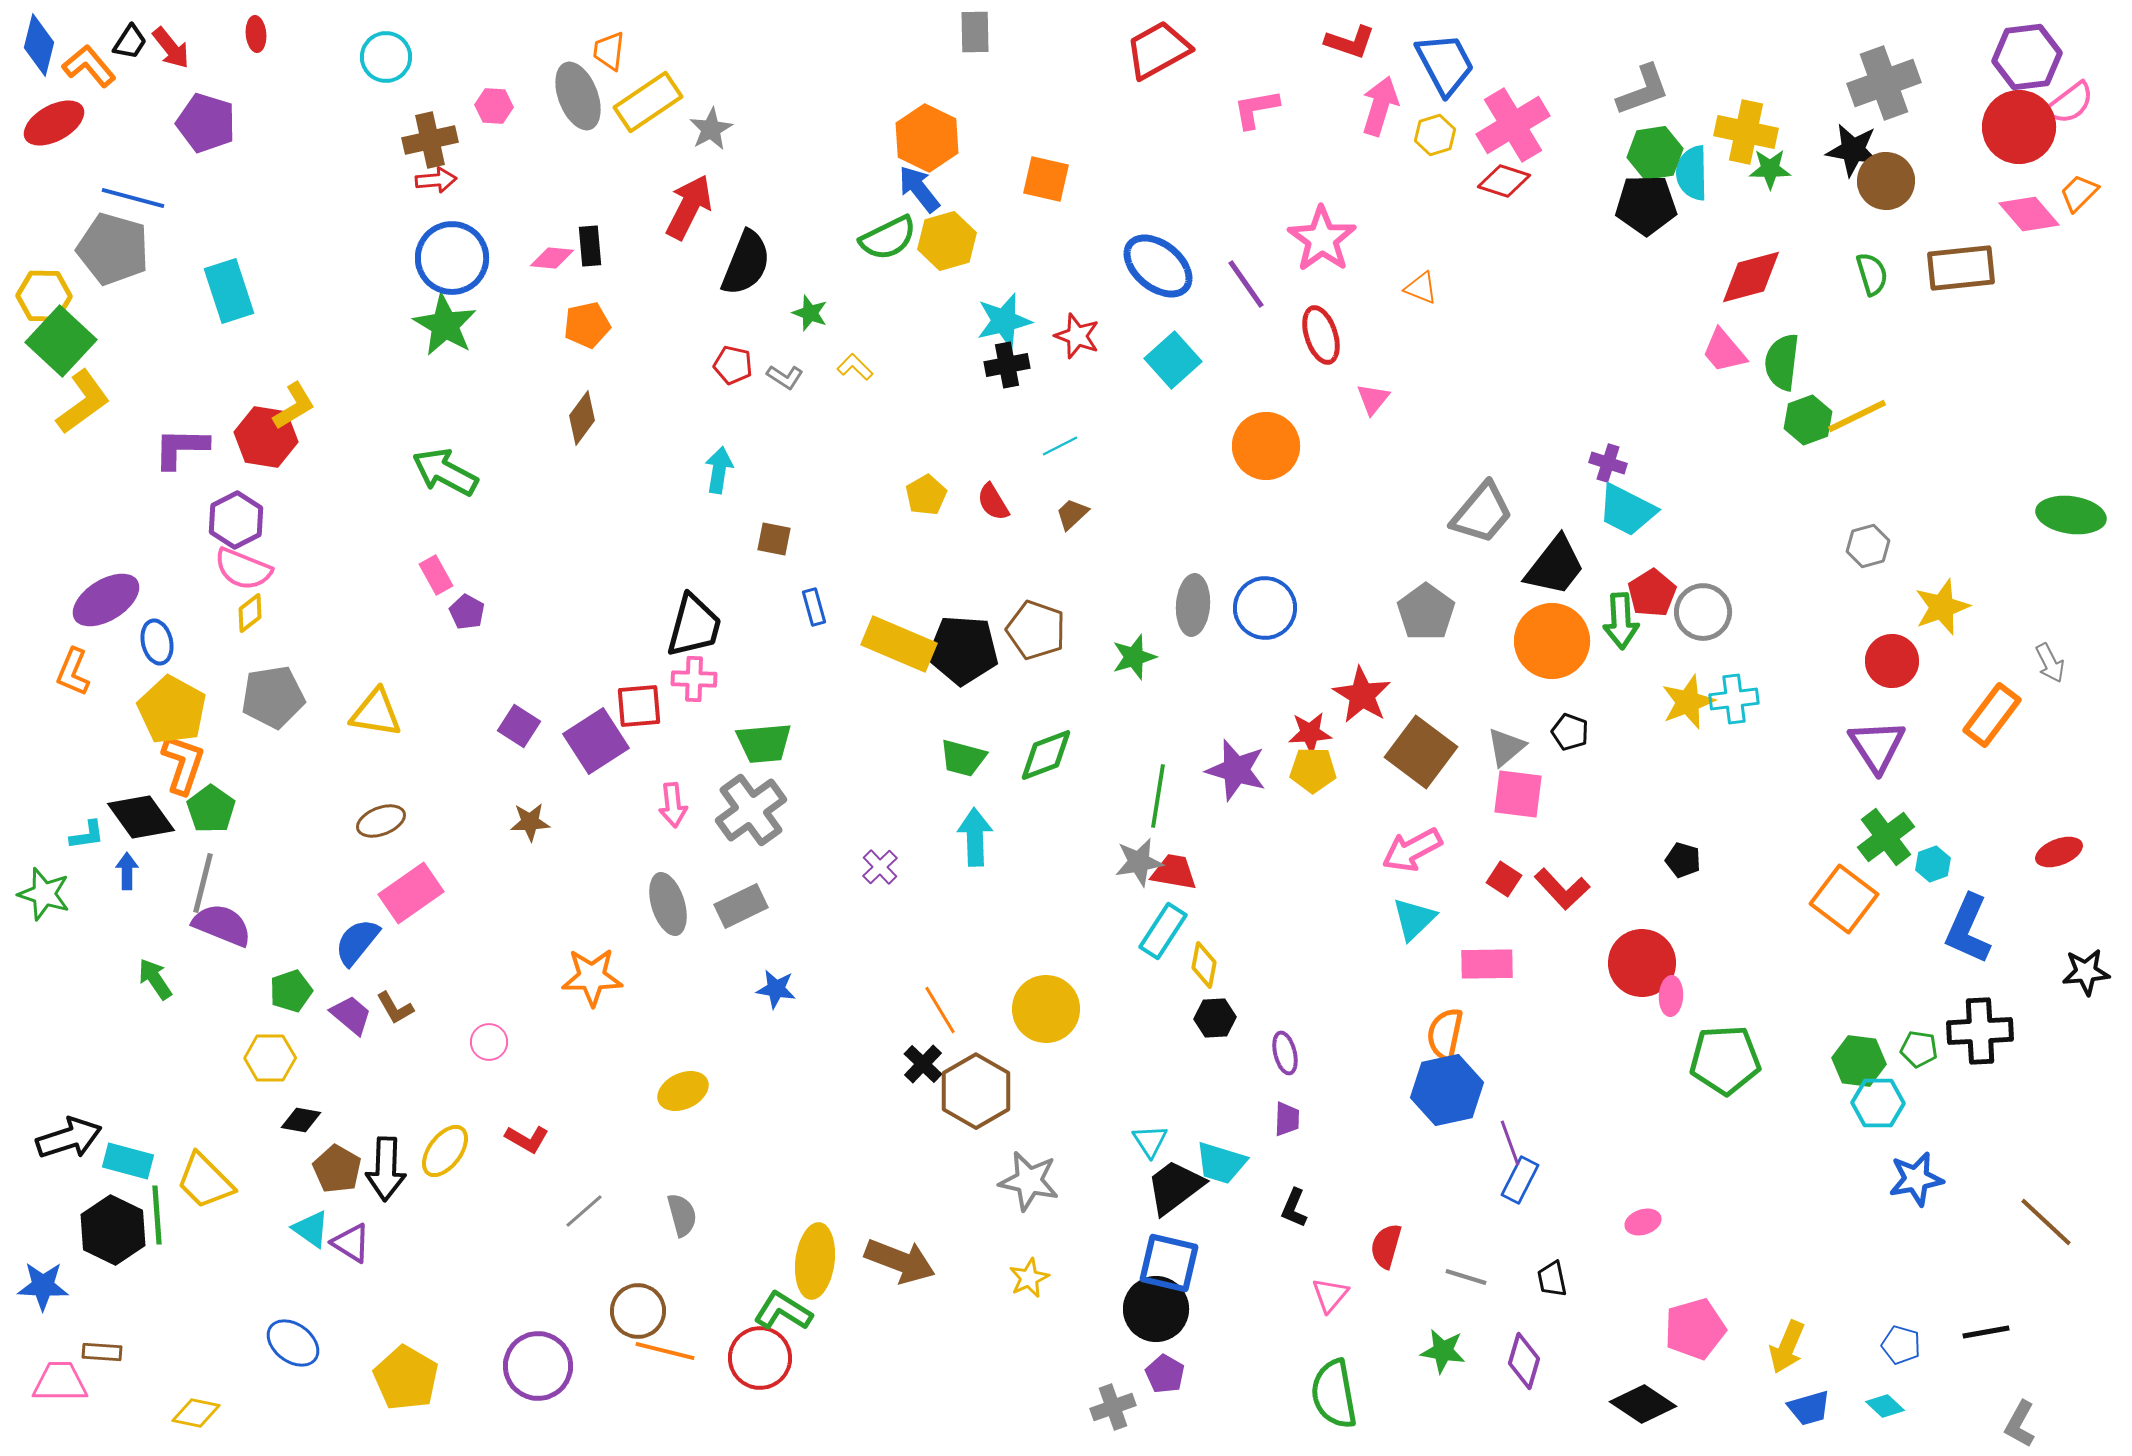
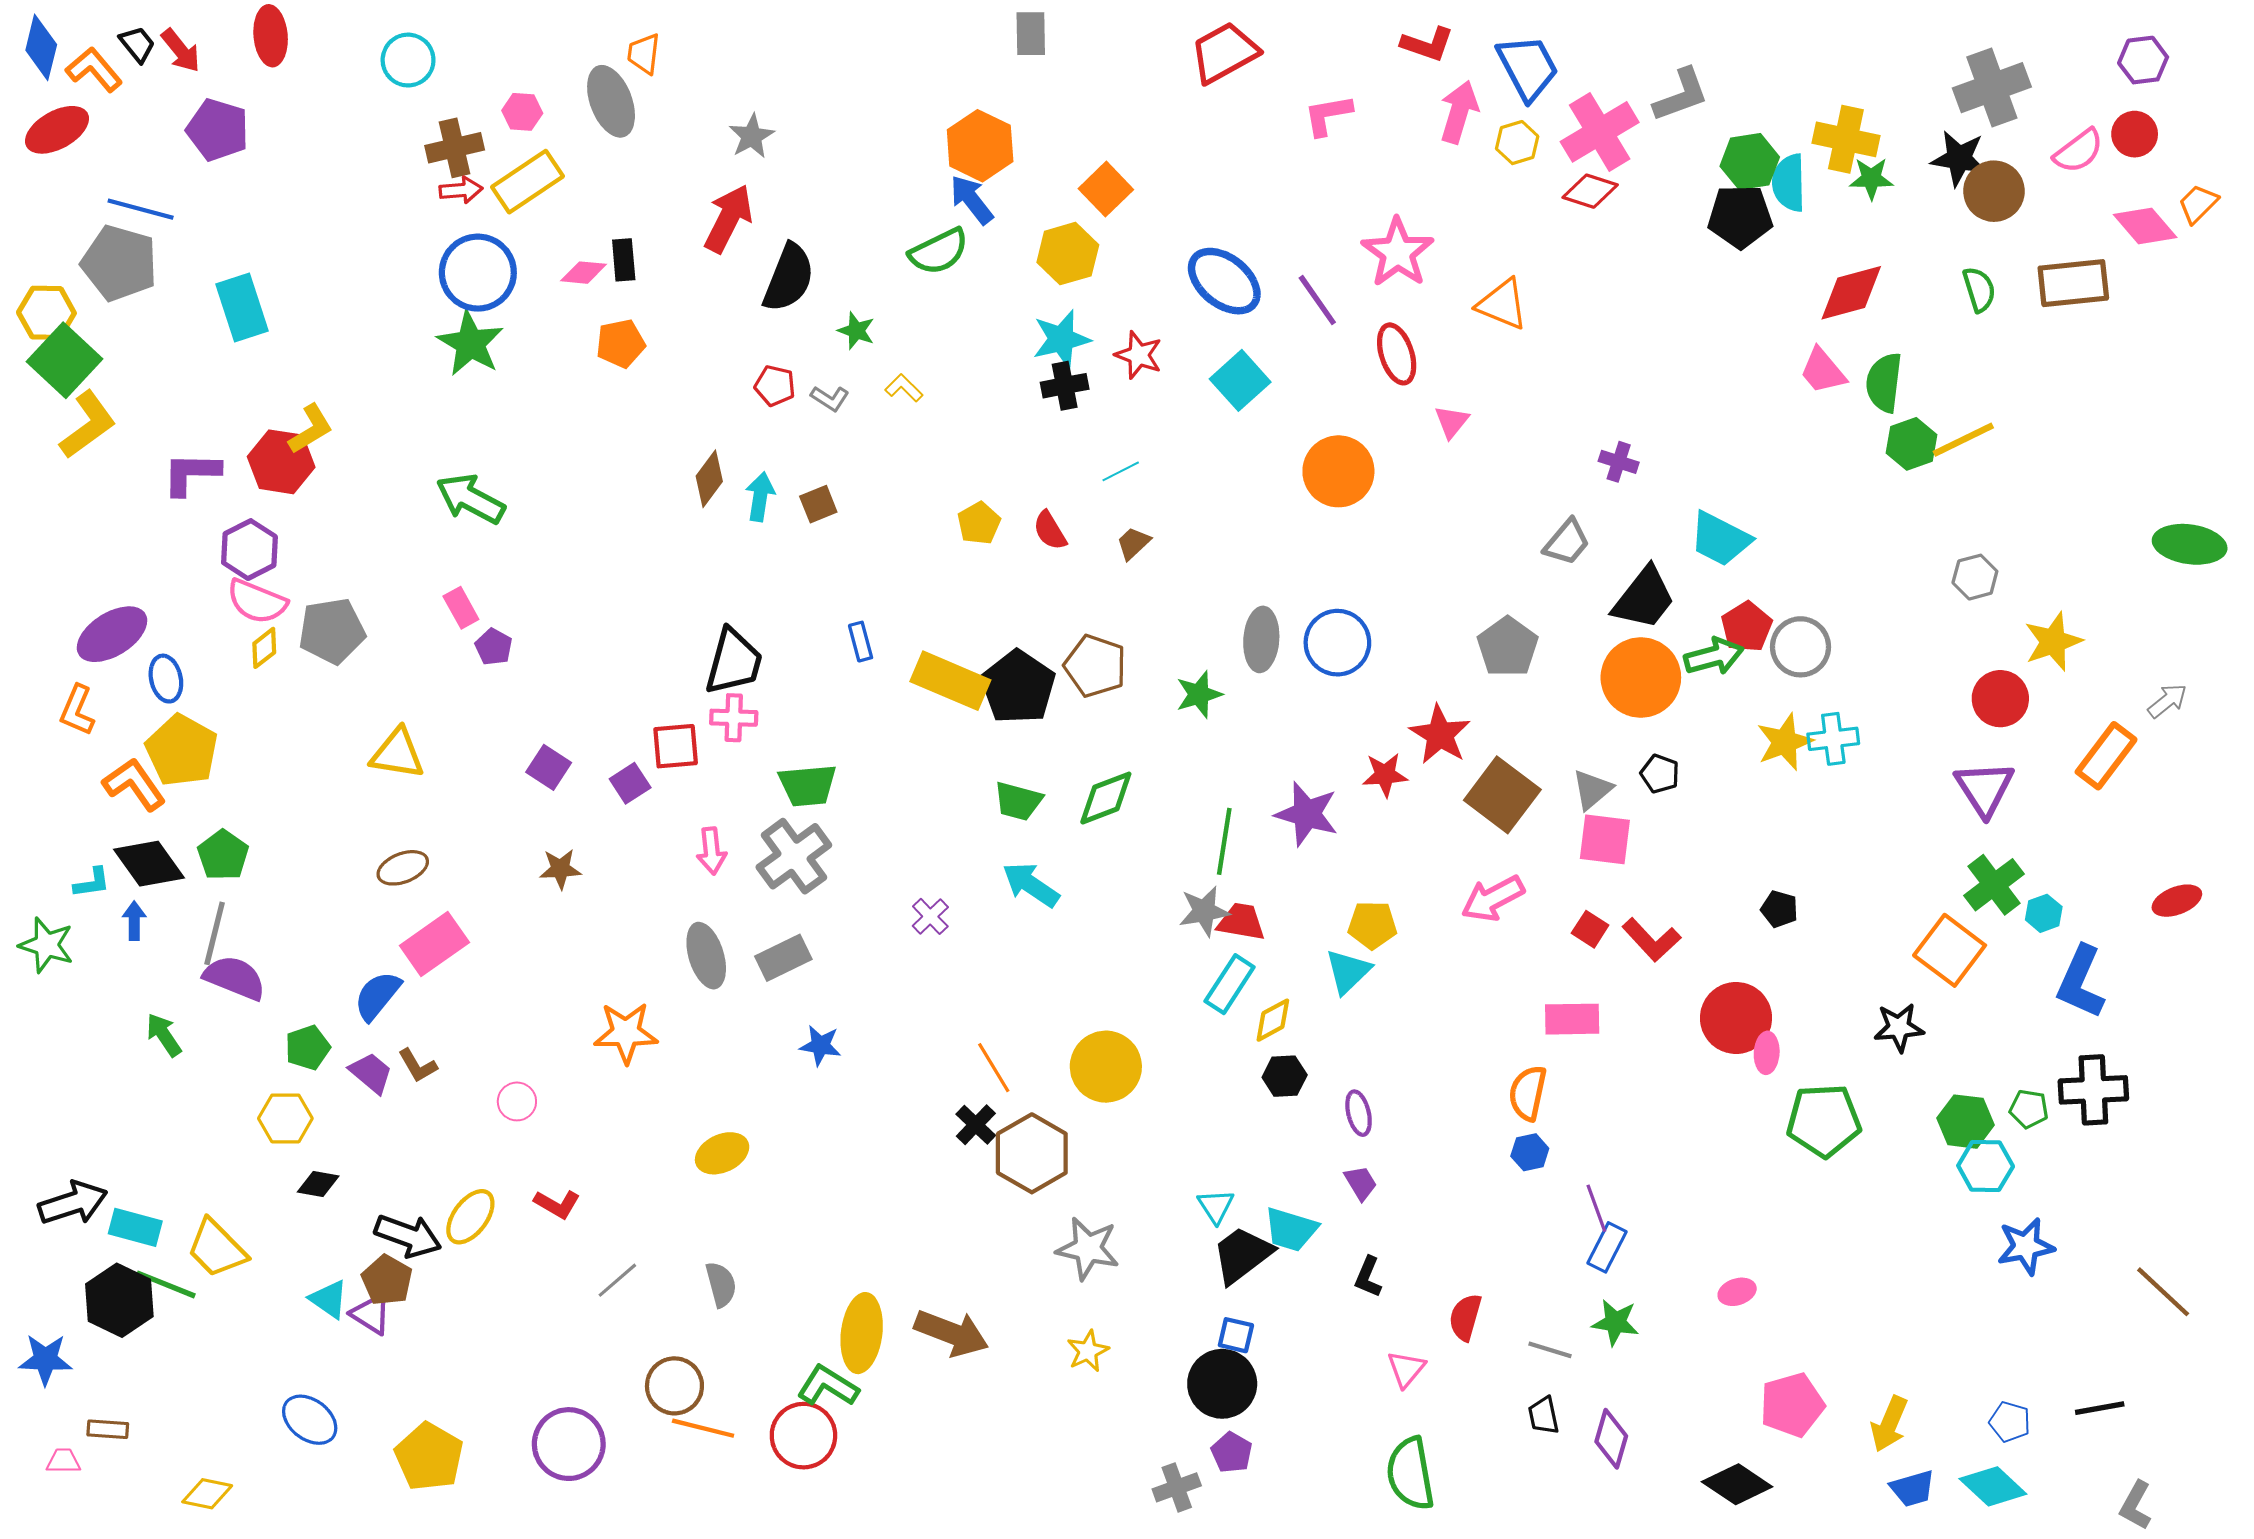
red ellipse: (256, 34) -> (271, 36), size x1.6
black trapezoid: (130, 42) -> (137, 44), turned -72
purple hexagon: (2027, 57) -> (2143, 60), size x0.7
gray L-shape: (1643, 90) -> (1681, 95), moved
yellow rectangle: (648, 102) -> (528, 182), moved
pink semicircle: (2070, 103) -> (2079, 151), moved
red circle: (2019, 127) -> (2135, 134), size x0.6
orange square: (1046, 179) -> (1106, 189), turned 33
yellow hexagon: (947, 241) -> (1068, 254), moved
orange triangle: (1421, 288) -> (1502, 304), size x1.5
brown diamond: (582, 418) -> (709, 479), moved
purple cross: (1608, 463) -> (1619, 462), moved
gray trapezoid: (1482, 513) -> (1567, 542), size x0.7
brown square: (774, 539) -> (818, 504), moved, turned -33
green arrow: (1621, 621) -> (1714, 656), turned -102
black pentagon: (963, 650) -> (1018, 687), turned 30
gray arrow: (2050, 663) -> (2167, 701), turned -102
gray pentagon: (273, 697) -> (332, 631), moved
purple square: (596, 741) -> (630, 783), size x0.6
orange L-shape: (183, 764) -> (134, 784), moved, turned -54
yellow pentagon: (1313, 770) -> (1372, 925), moved
cyan arrow: (975, 837) -> (1031, 885), turned -54
cyan triangle: (1414, 919) -> (1348, 971), moved
yellow diamond: (1204, 965) -> (1273, 1020), turned 51
black star: (2086, 972) -> (1899, 1027), moved
blue hexagon: (1447, 1090) -> (1530, 1152), size x0.5
purple trapezoid: (1287, 1119) -> (1361, 1183), turned -33
brown pentagon: (337, 1169) -> (387, 1280), moved
black arrow: (386, 1169) -> (408, 1236), turned -72
green line: (157, 1215) -> (166, 1284), turned -64
blue square: (1169, 1263) -> (1236, 1335), size x0.6
black trapezoid: (1552, 1279) -> (1544, 1416), moved
green star: (1443, 1351) -> (1615, 1322), moved
pink trapezoid: (60, 1382) -> (63, 1461), size x0.6
cyan diamond: (1885, 1406) -> (1993, 1486), size x1.6

